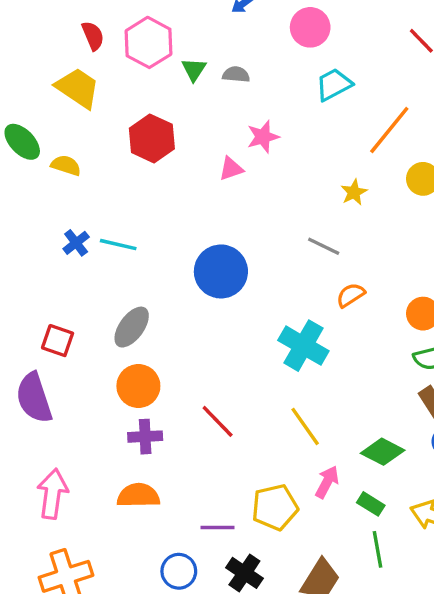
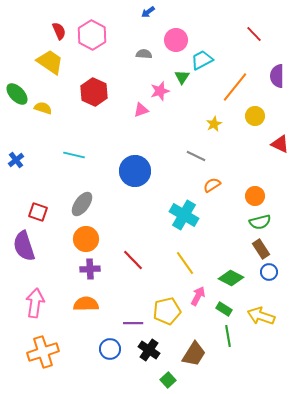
pink circle: (310, 27) -> (176, 40), moved
green triangle: (194, 69) -> (182, 77), moved
blue cross: (76, 243) -> (16, 160), moved

